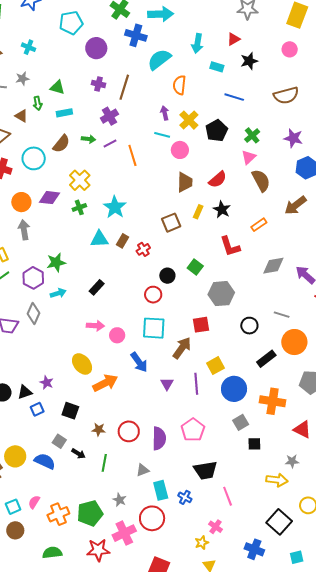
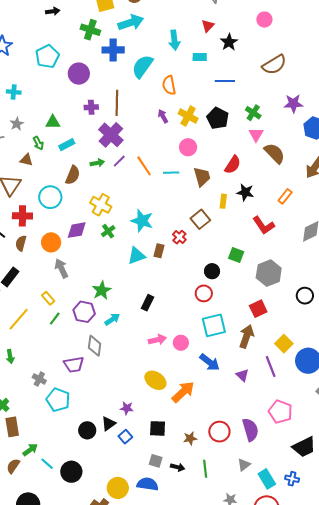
purple cross: (109, 116) -> (111, 135), size x1.4
cyan line: (162, 135) -> (171, 173), moved
red cross: (143, 249) -> (179, 237), moved

